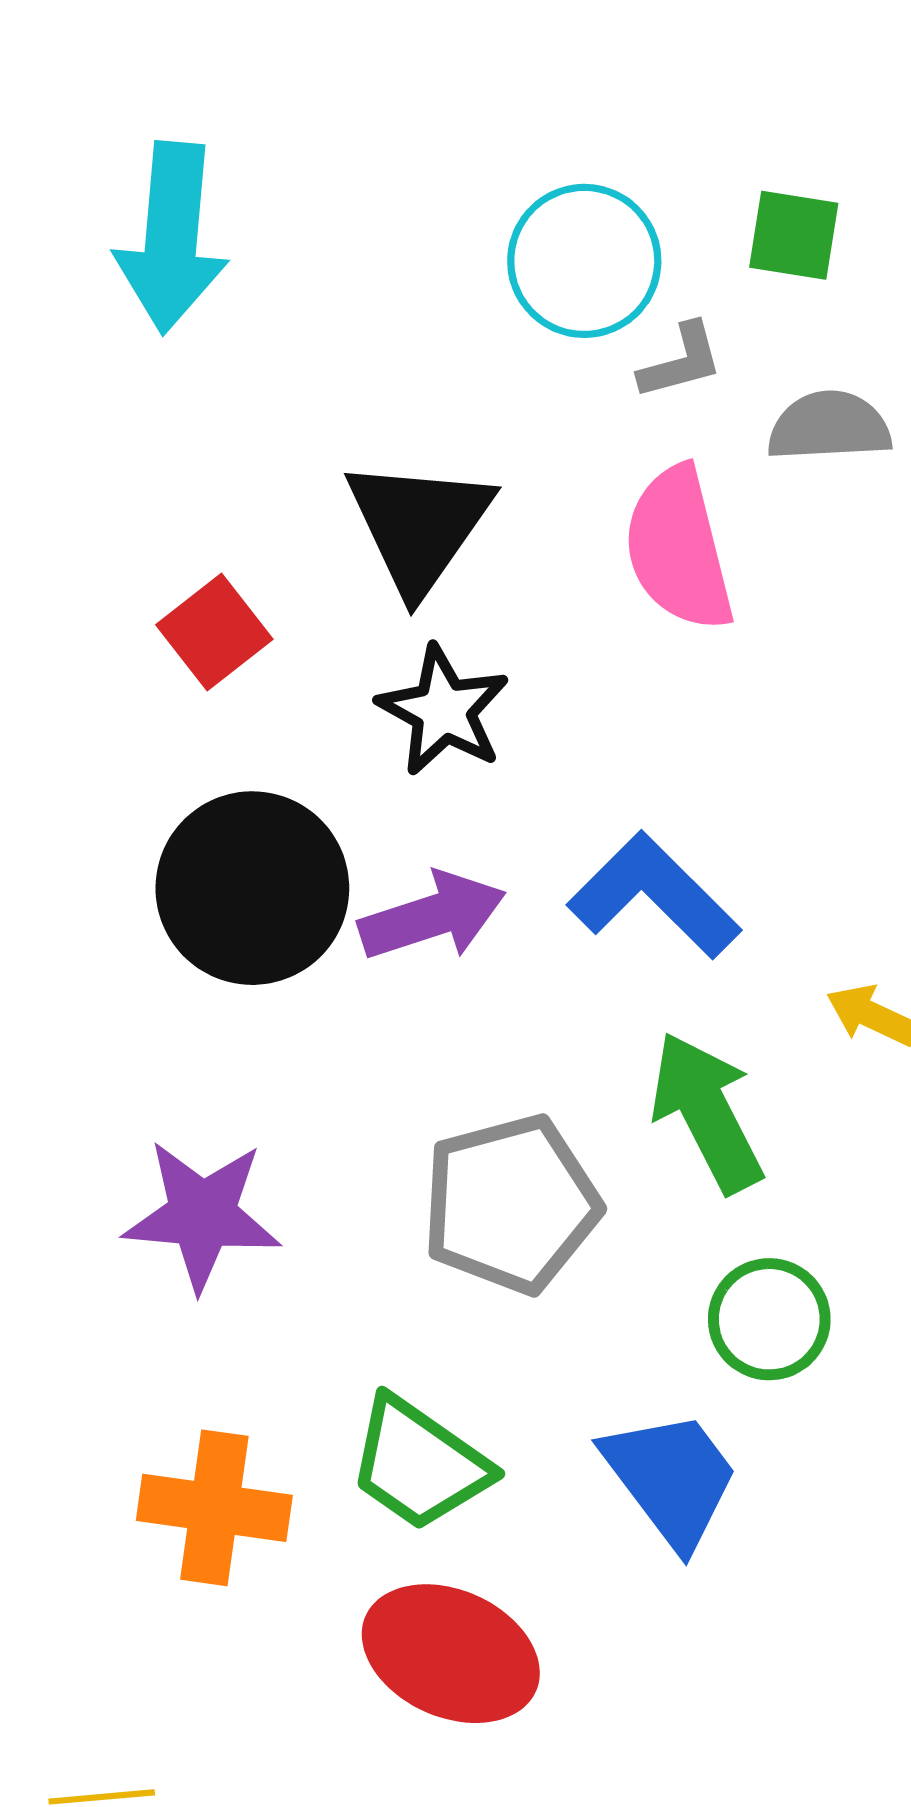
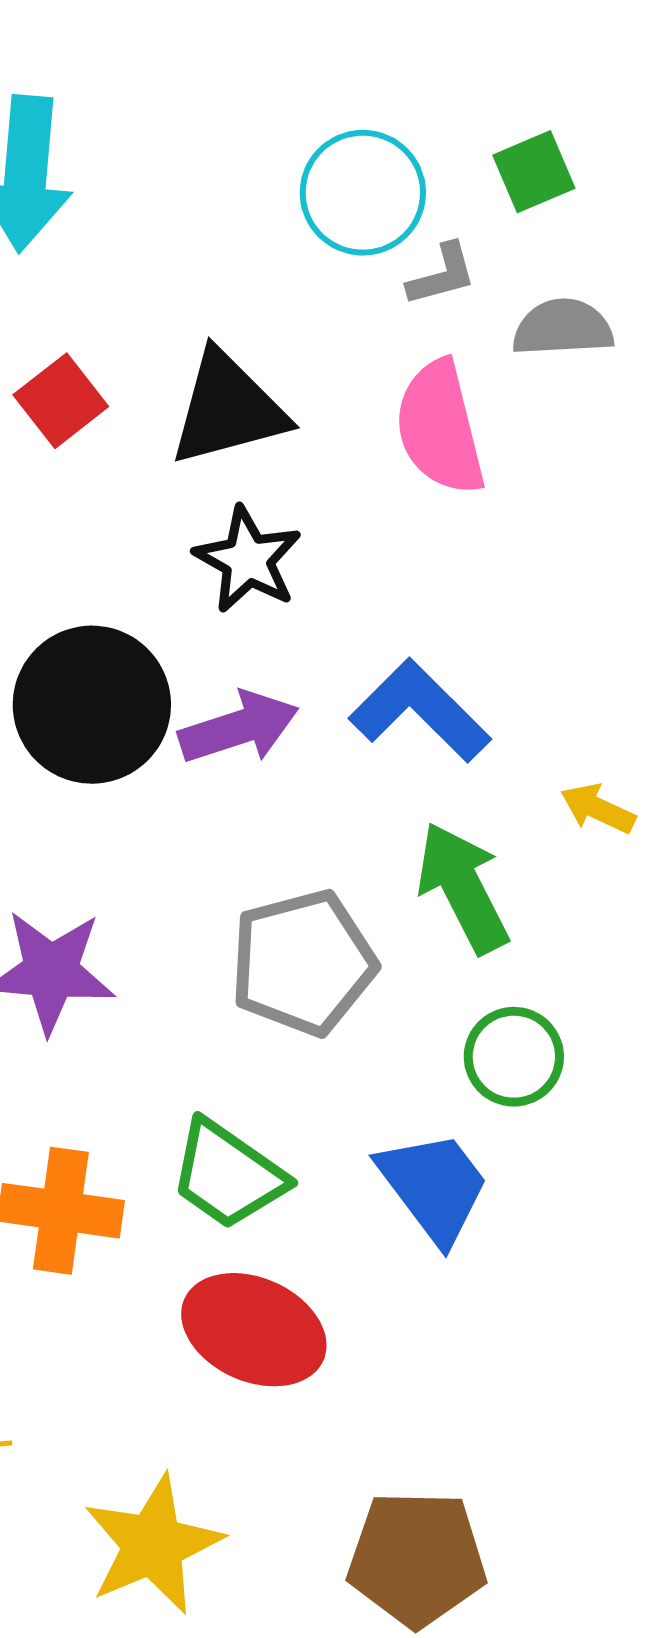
green square: (794, 235) -> (534, 172), turned -32
black triangle: (419, 525) -> (228, 409), turned 40
red square: (214, 632) -> (61, 401), moved

